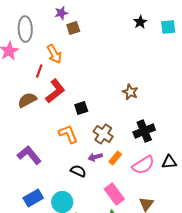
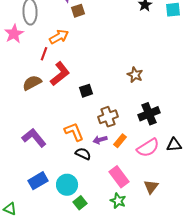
orange arrow: (54, 54) -> (59, 37), turned -90
orange L-shape: (68, 134) -> (74, 132), moved
brown cross: (103, 134) -> (108, 117), turned 36

